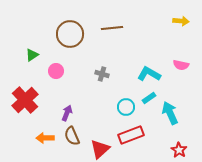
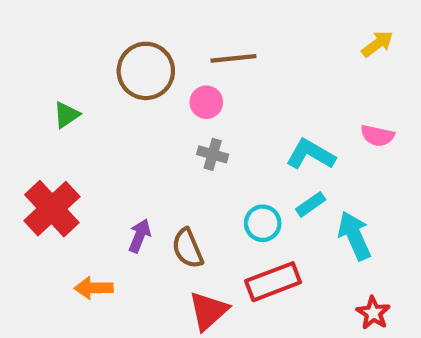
yellow arrow: (181, 21) -> (377, 44), turned -42
pink circle: (56, 71) -> (206, 102), moved
brown semicircle: (72, 136) -> (188, 248), moved

